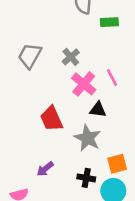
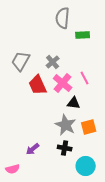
red trapezoid: (51, 119) -> (38, 85), moved
orange square: (117, 164) -> (89, 127), moved
black cross: (86, 178) -> (65, 148), moved

